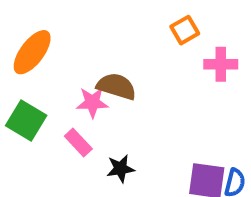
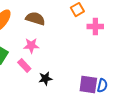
brown semicircle: (116, 86) -> (35, 19), moved

